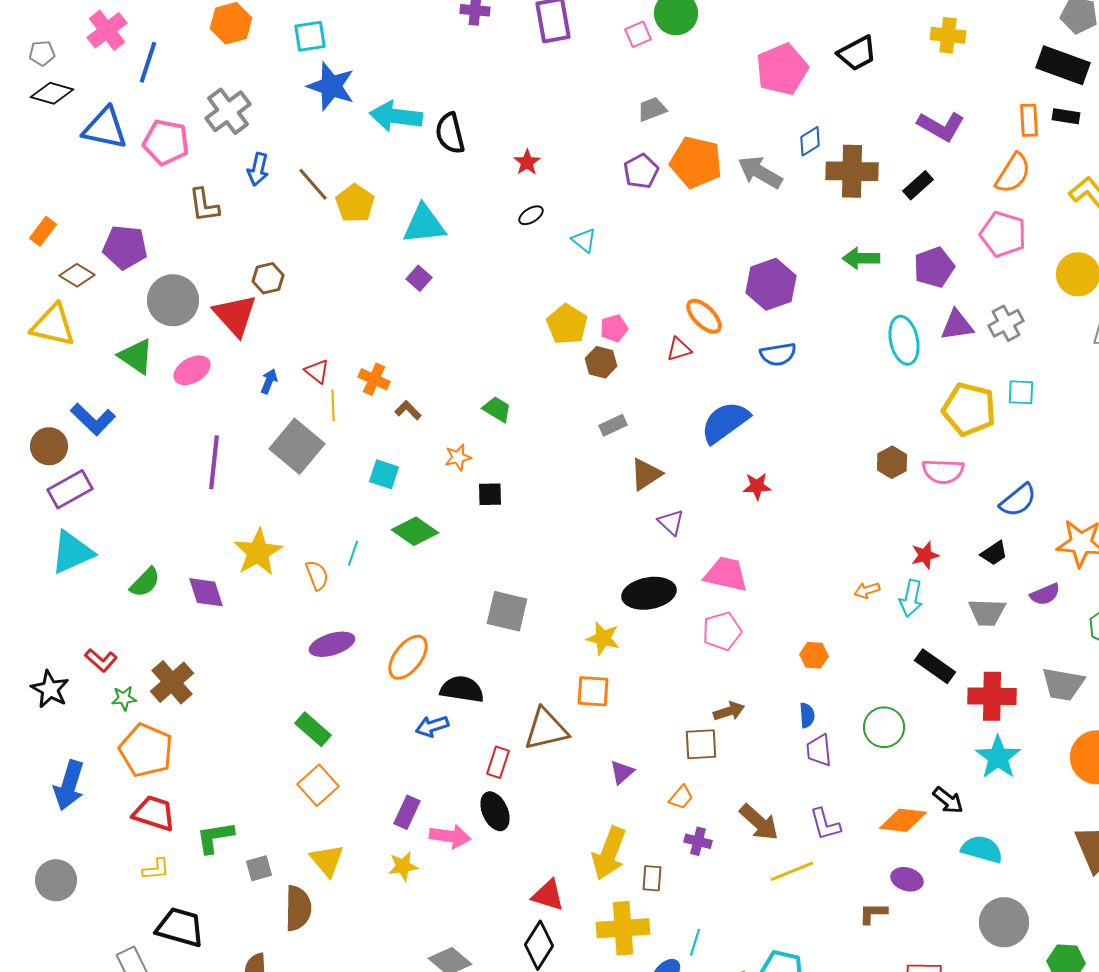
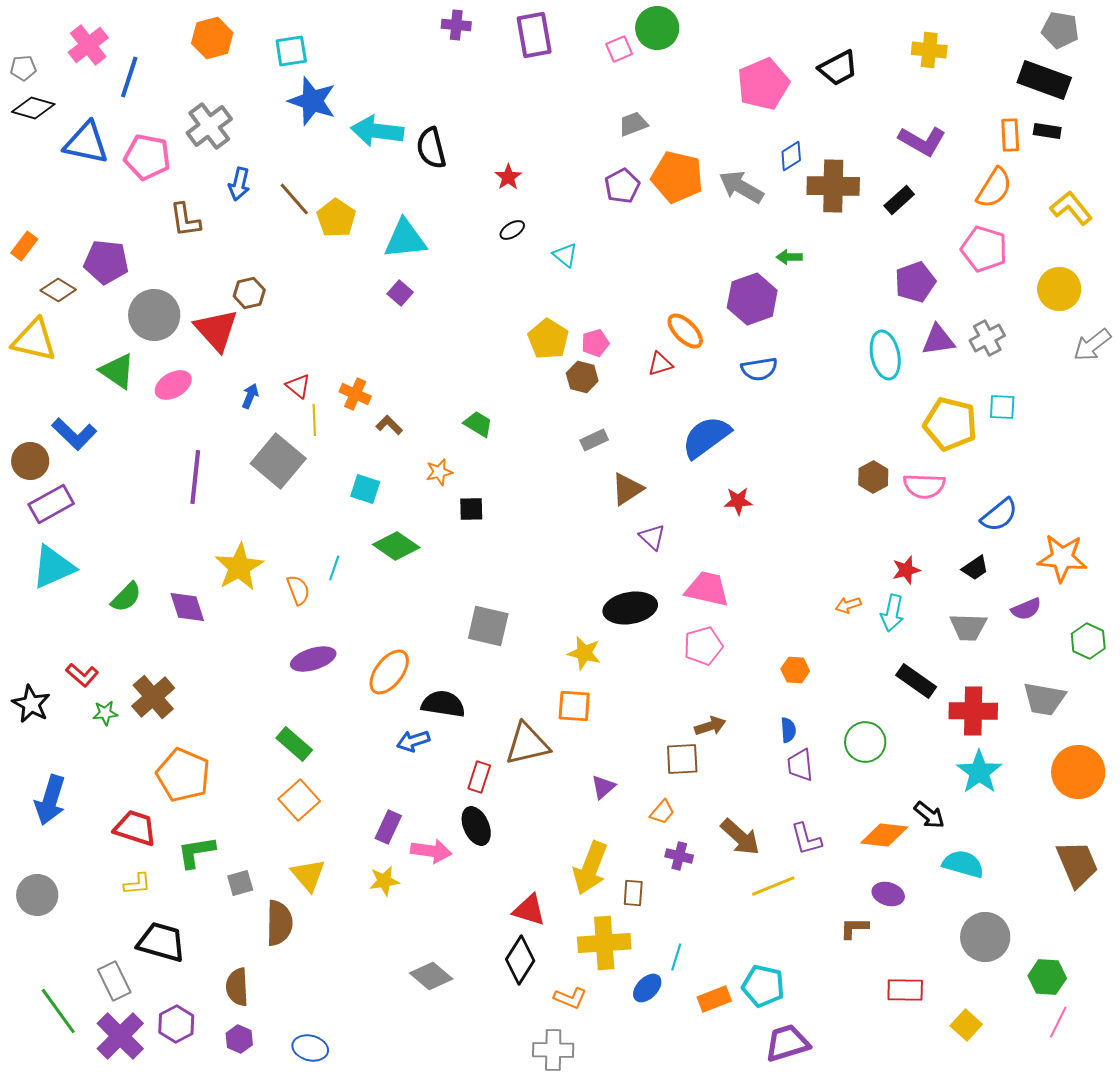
green arrow: (861, 258) -> (789, 257), moved, size x0.7
orange pentagon: (146, 750) -> (183, 775), moved

